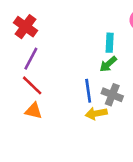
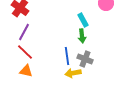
cyan rectangle: (110, 43) -> (83, 20), turned -32
green arrow: (108, 64) -> (82, 36), turned -56

